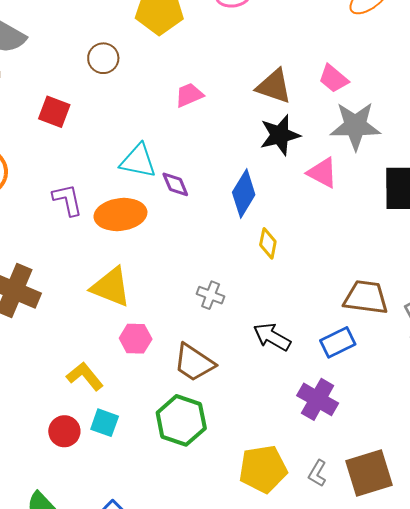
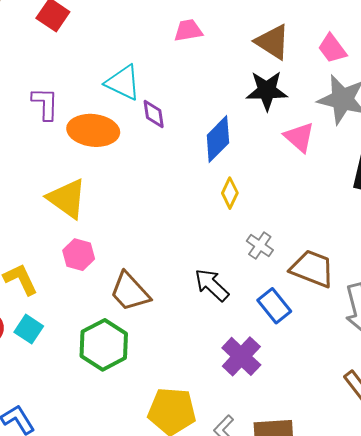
gray cross: (211, 295) -> (260, 246), moved
blue rectangle: (338, 342) -> (274, 306), turned 64

